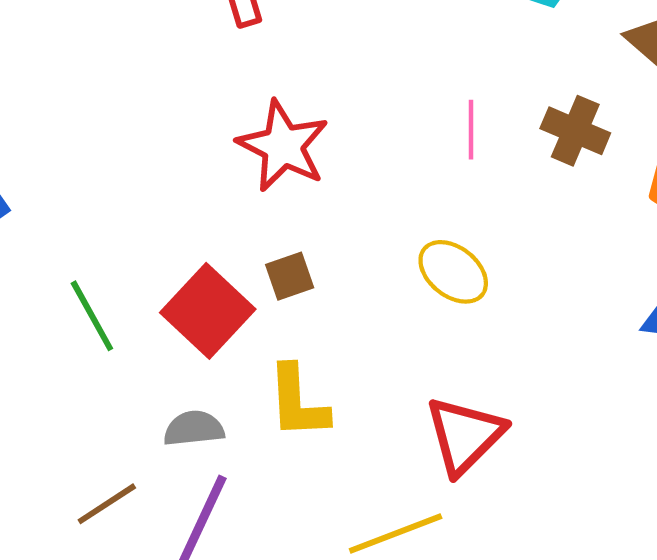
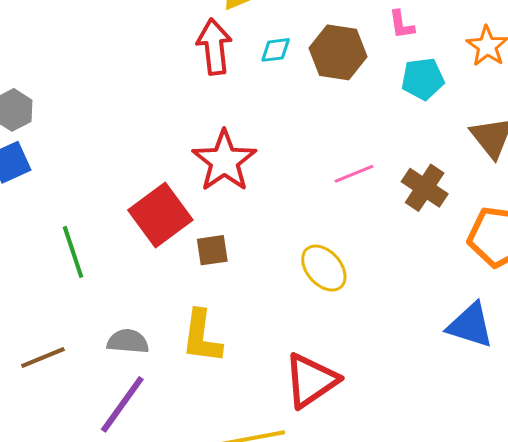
pink line: (471, 130) -> (354, 174), turned 57
red square: (208, 311) -> (160, 215), moved
brown line: (107, 504) -> (43, 357), moved

